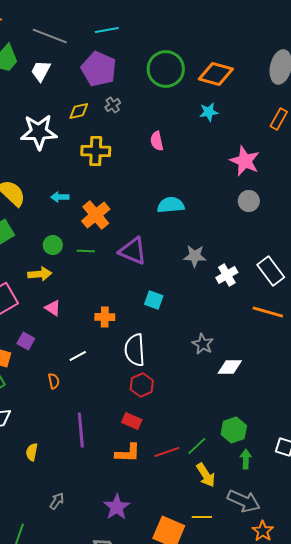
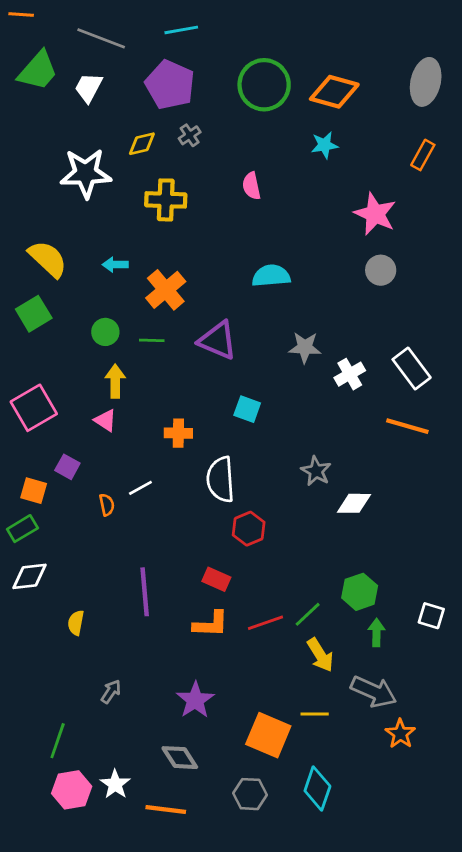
yellow arrow: (40, 274) -> (115, 381), moved, turned -85
orange semicircle: (54, 381) -> (107, 505), moved
red hexagon: (142, 385) -> (249, 529), moved

